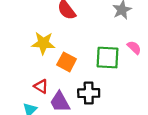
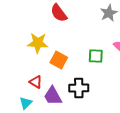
green square: (108, 58) -> (96, 56), size x0.7

